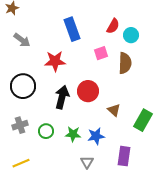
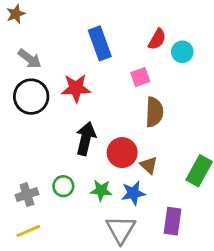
brown semicircle: (125, 63) -> (154, 112), moved
black circle: (23, 86) -> (31, 97), moved
red circle: (88, 91) -> (122, 153), moved
brown triangle: (114, 110) -> (149, 165), moved
gray cross: (20, 125) -> (27, 195), moved
gray triangle: (87, 162) -> (121, 230), size x1.6

